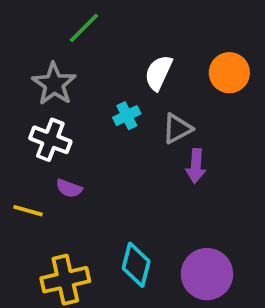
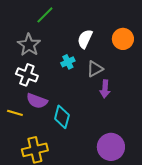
purple semicircle: (69, 188) -> (37, 101), size x1.5
cyan diamond: (136, 265) -> (62, 117), moved

